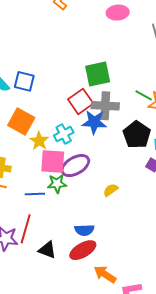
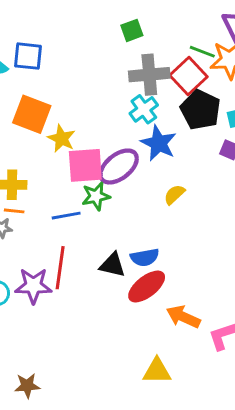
green square: (98, 74) -> (132, 30), size x0.6
red square: (81, 101) -> (188, 76), moved
blue star: (94, 122) -> (159, 143), moved, turned 30
cyan cross: (64, 134) -> (144, 109), moved
black triangle: (47, 250) -> (112, 265), moved

